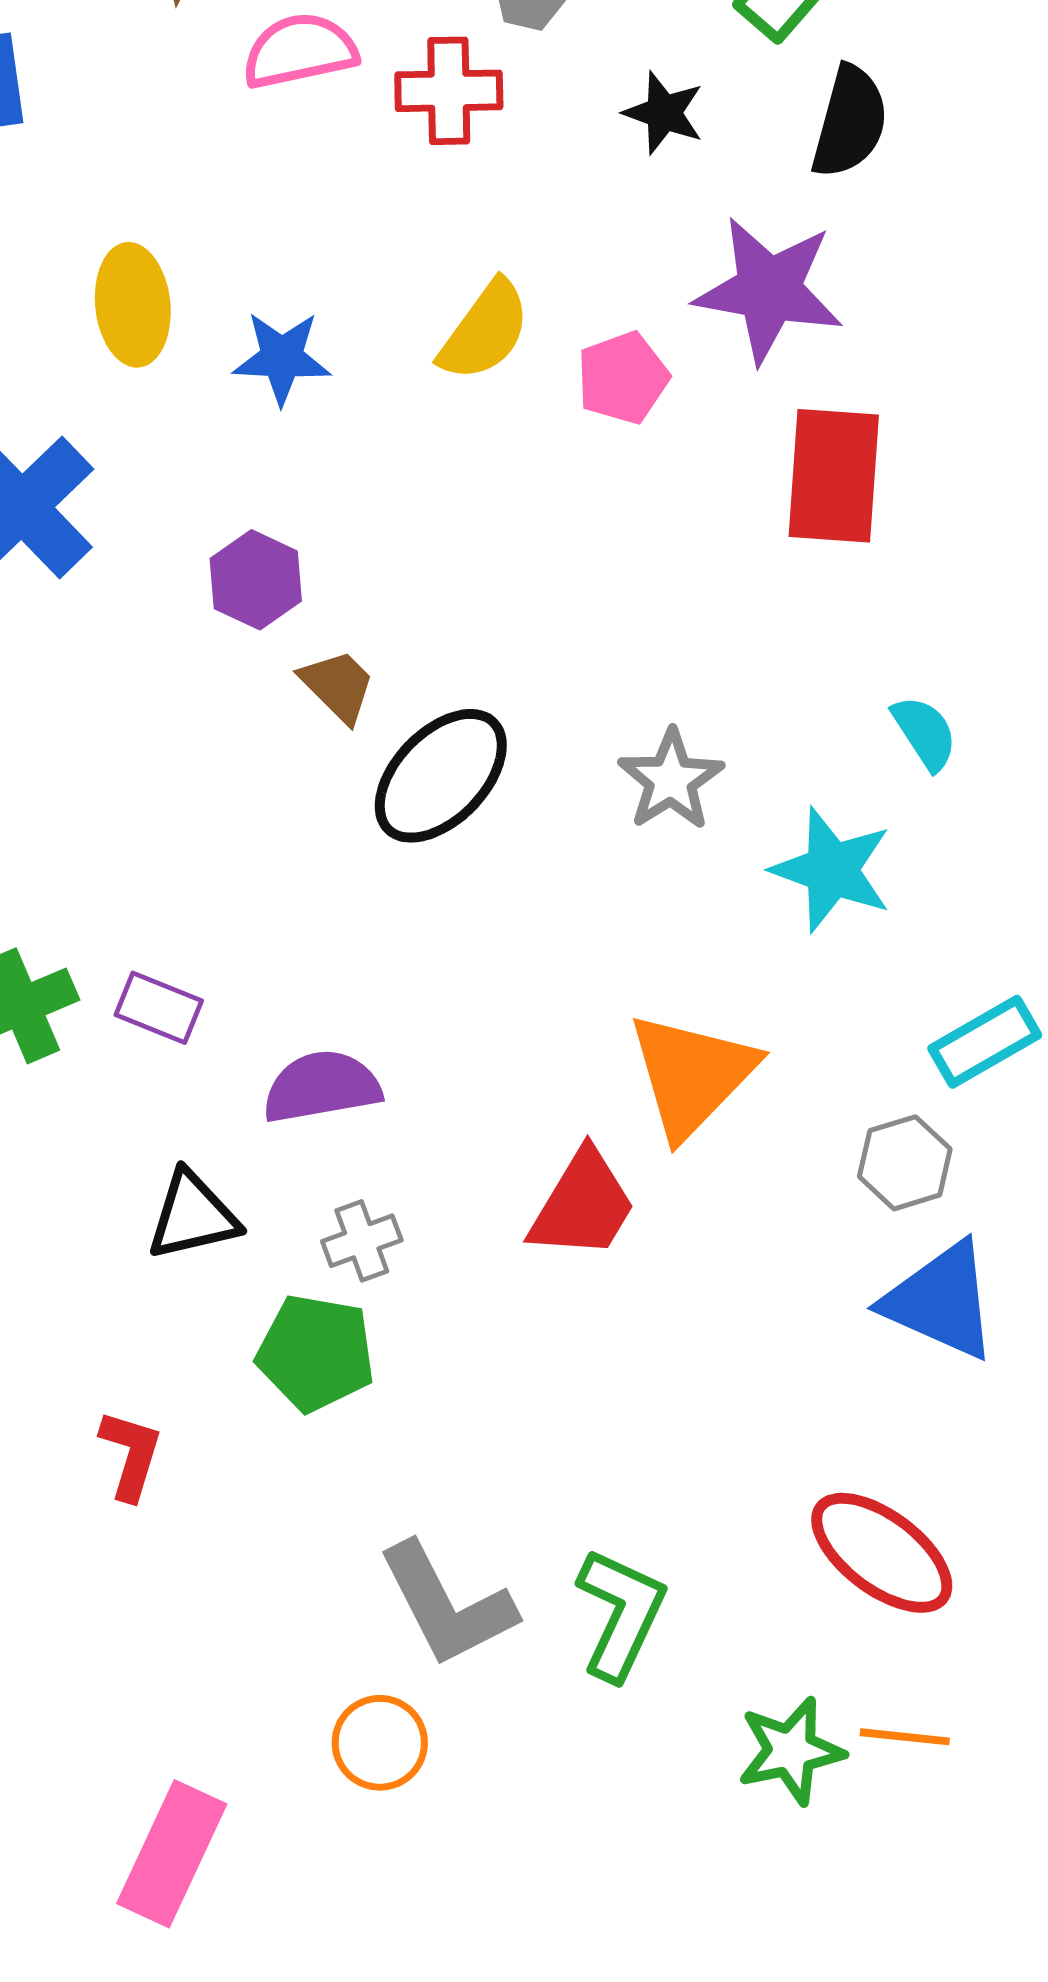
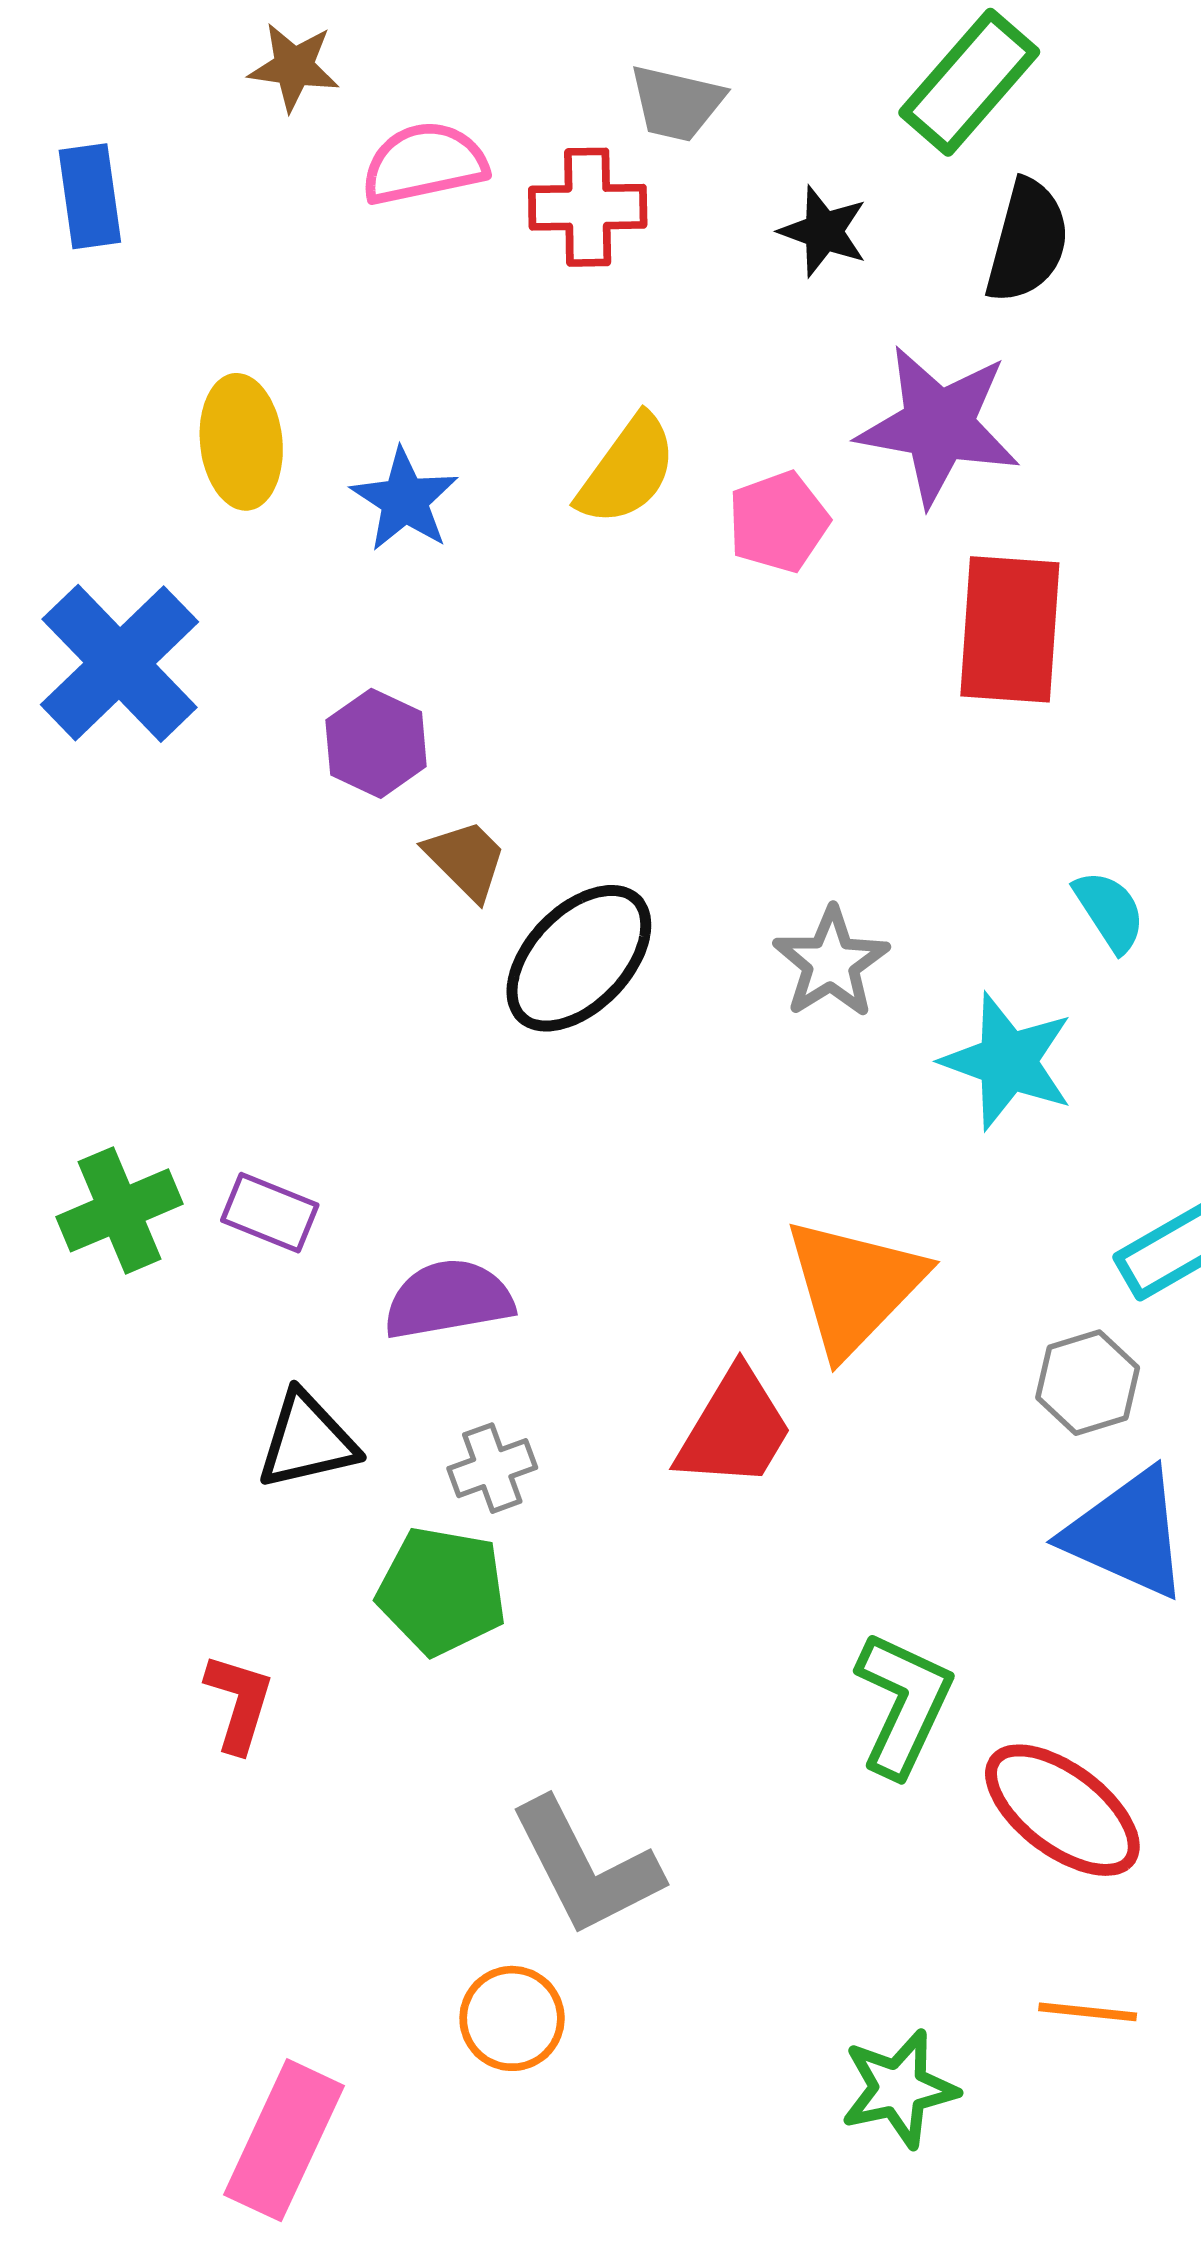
blue star: (282, 358) -> (405, 500), turned 30
green L-shape: (621, 1614) -> (903, 1704), moved
green star: (791, 1751) -> (899, 2089), moved

